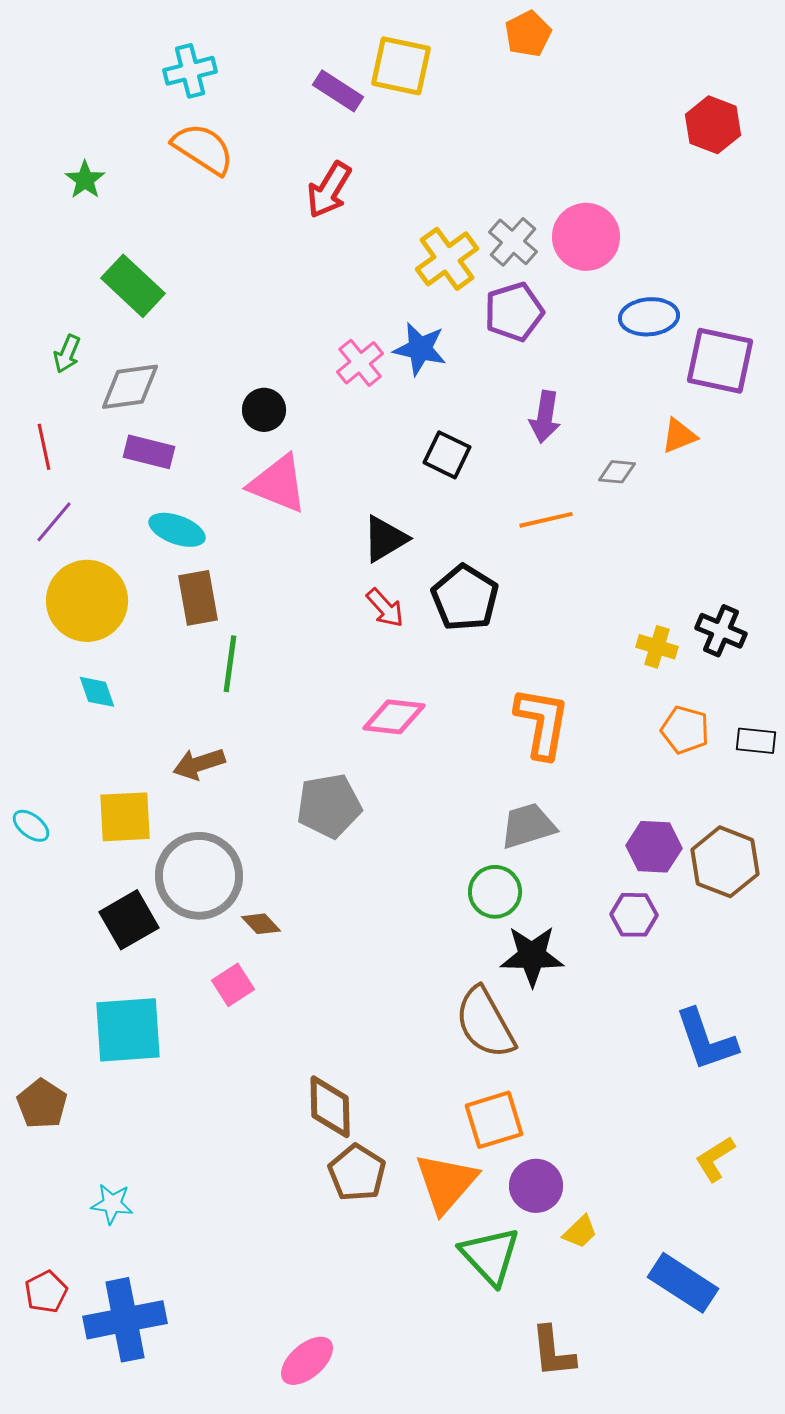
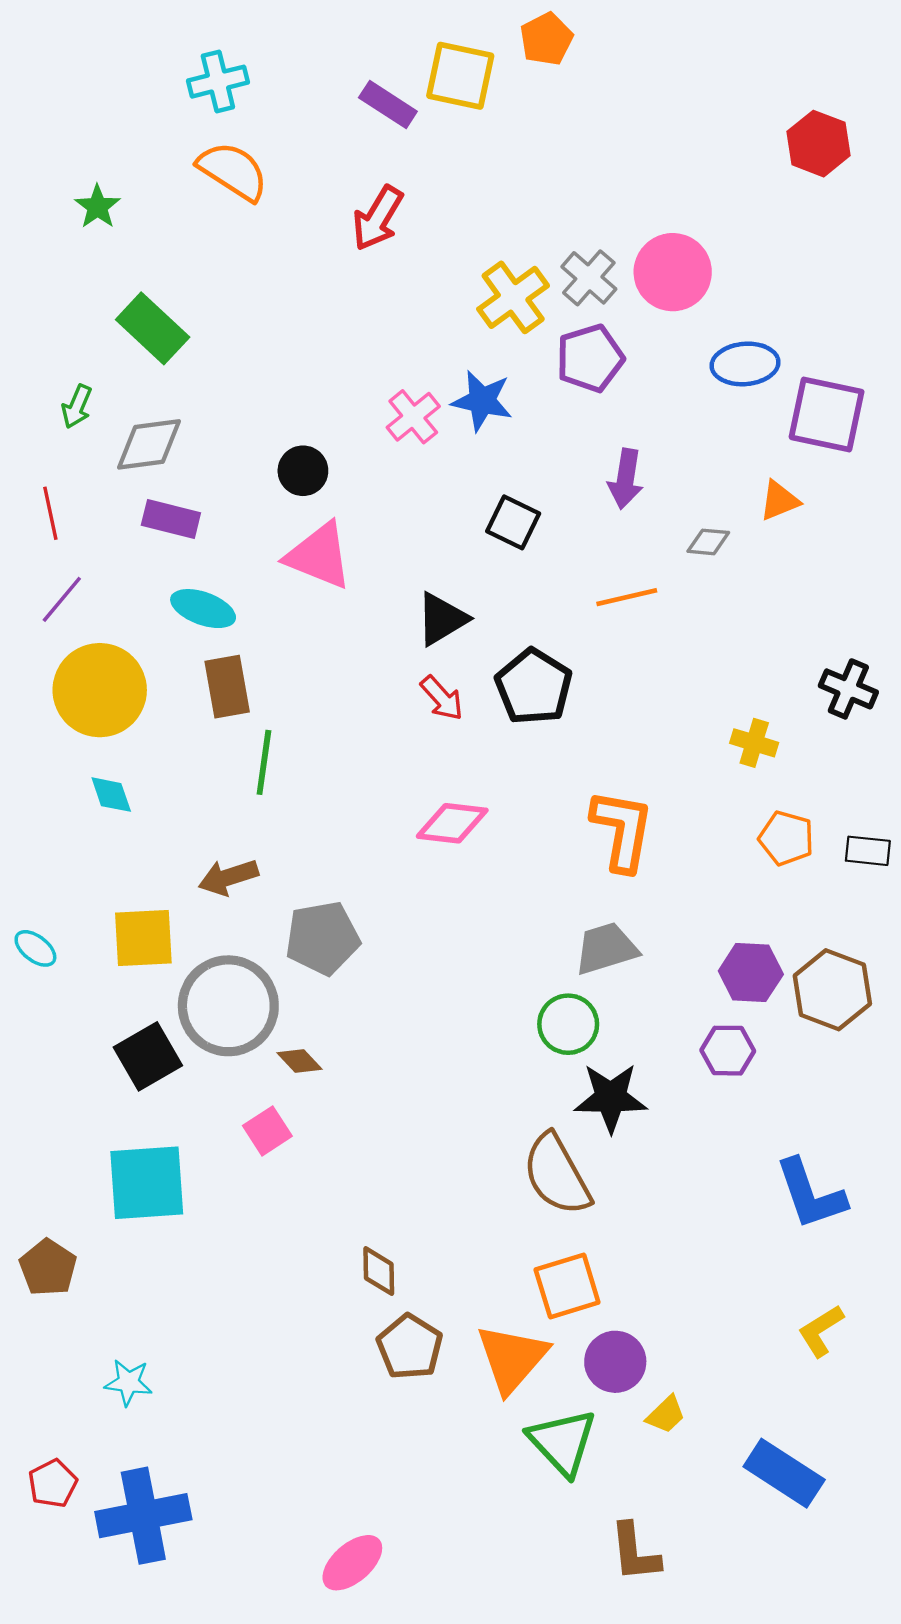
orange pentagon: (528, 34) -> (546, 39), moved
black cross: (721, 631) -> (848, 689), moved
gray pentagon: (329, 806) -> (322, 938), moved
brown diamond: (330, 1107) -> (379, 1271), size x0.7

